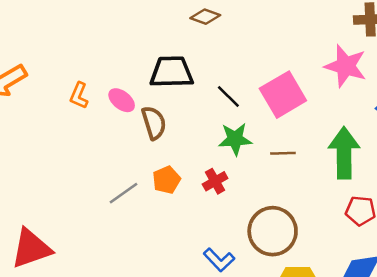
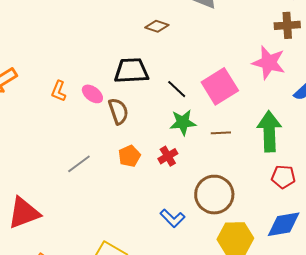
gray line: (123, 193) -> (79, 164), moved

